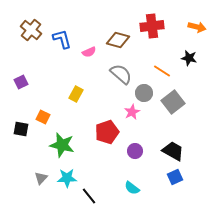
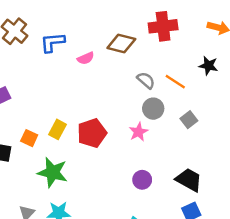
blue L-shape: (62, 39) -> (53, 42), turned -80
gray semicircle: (121, 74) -> (146, 80), moved, size x0.7
yellow rectangle: (76, 94) -> (57, 129), moved
gray square: (173, 102) -> (189, 120), size x0.6
red pentagon: (107, 132) -> (92, 133), moved

